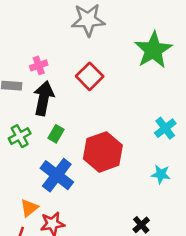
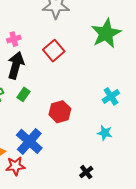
red hexagon: (103, 152) -> (60, 112), size x0.7
blue cross: (57, 175) -> (29, 141), moved

